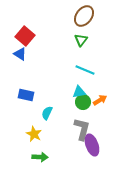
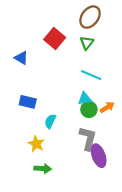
red square: (25, 36) -> (55, 39), moved

